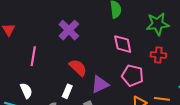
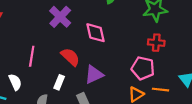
pink diamond: (123, 44) -> (96, 33), moved
pink line: (33, 56) -> (32, 56), moved
pink pentagon: (133, 76) -> (143, 68), moved

